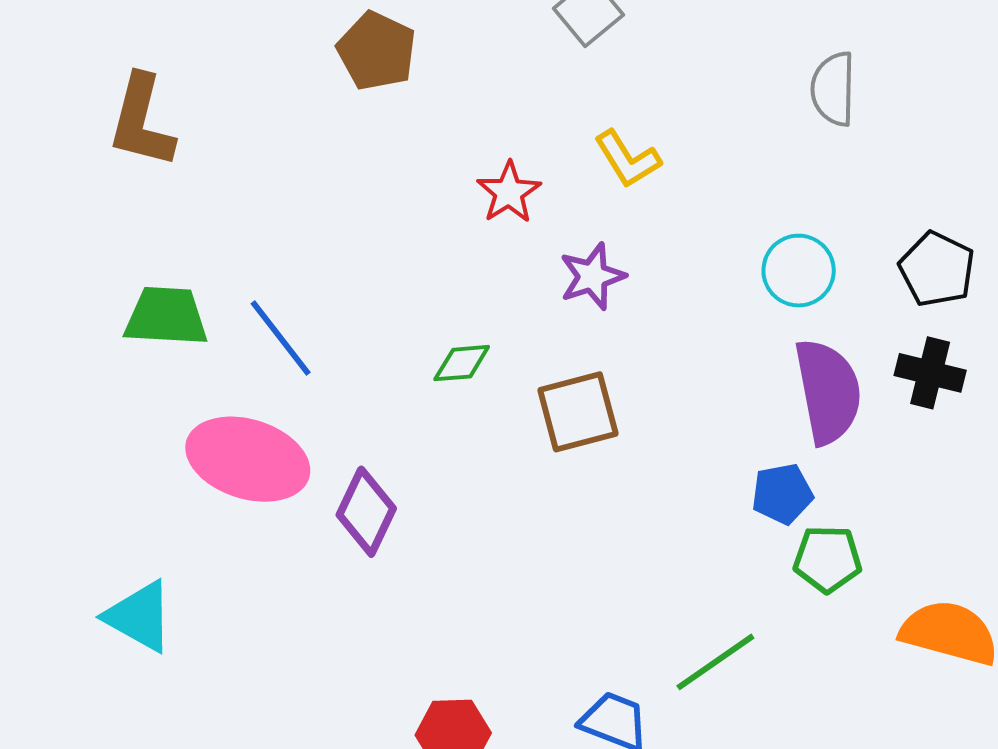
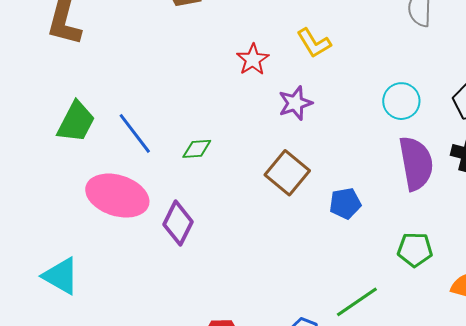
green trapezoid: (166, 316) -> (76, 122), turned 114
green diamond: (462, 363) -> (197, 149), moved
brown square: (578, 412) -> (287, 173), turned -36
blue pentagon: (782, 494) -> (345, 203), moved

